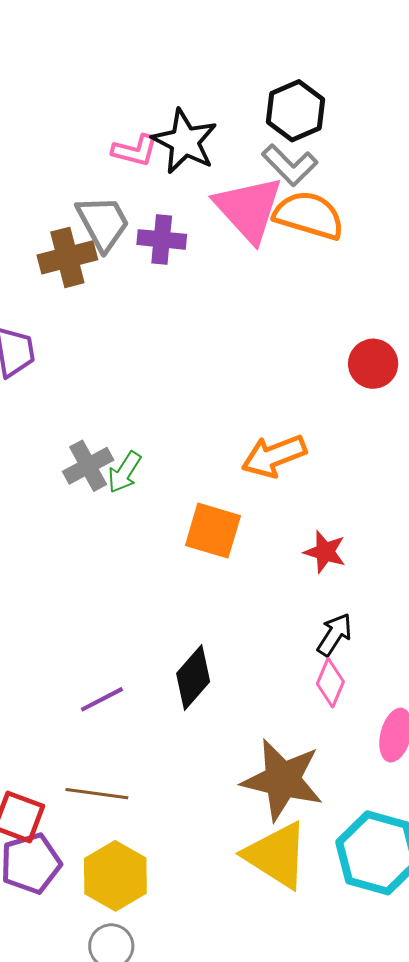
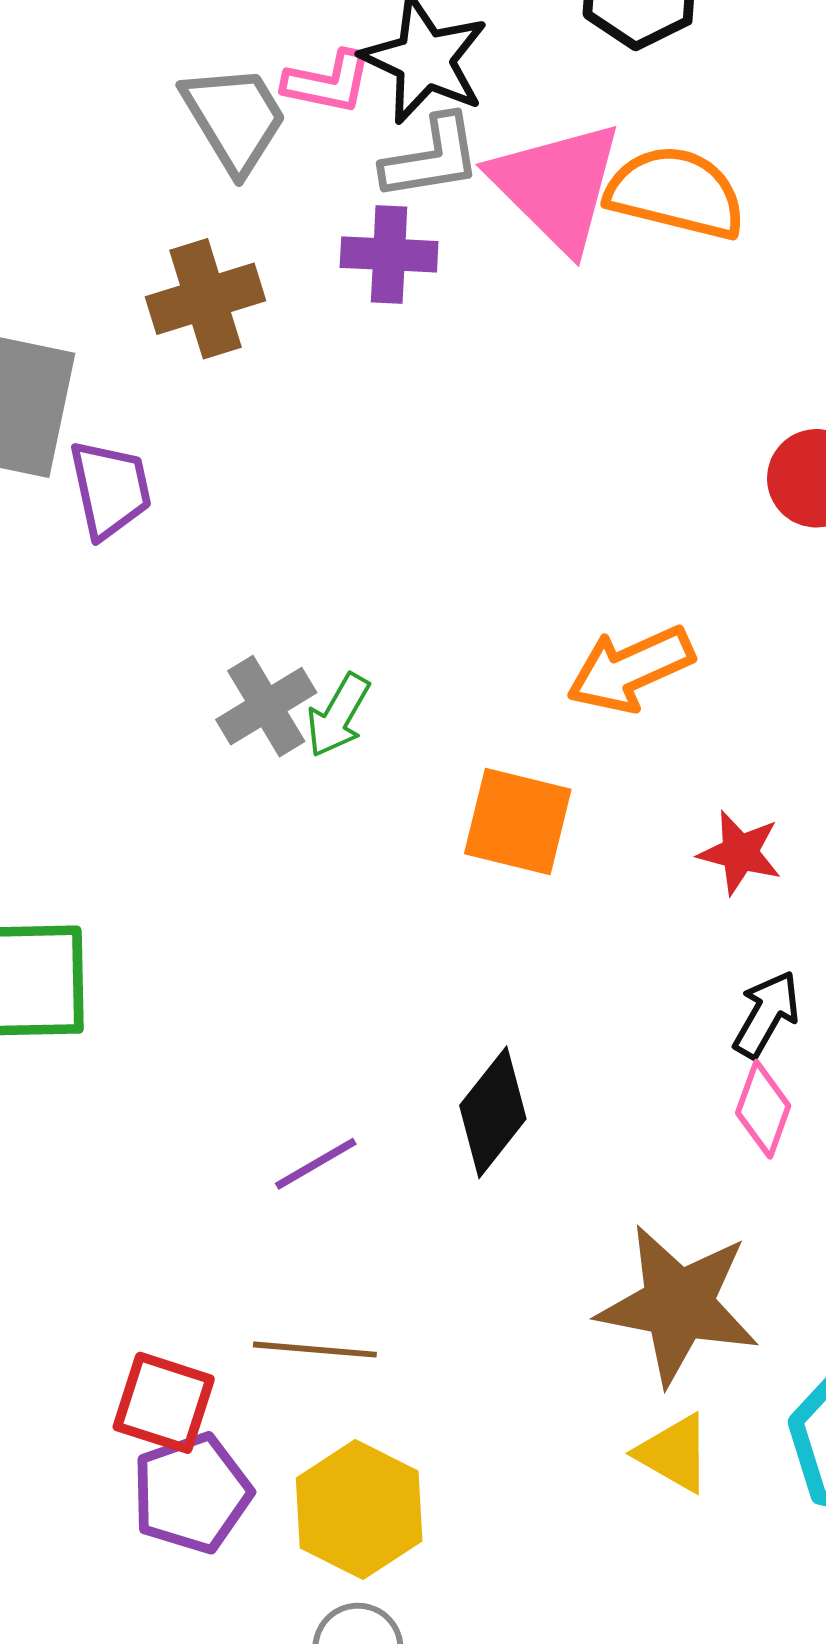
gray L-shape: (290, 165) -> (432, 158), moved, turned -52
gray trapezoid: (103, 223) -> (234, 118), moved
yellow triangle: (277, 855) -> (674, 1453), size x0.6

